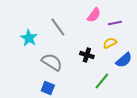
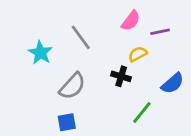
yellow semicircle: (110, 43) -> (138, 54), moved
gray semicircle: (52, 62) -> (72, 86), turned 100
blue square: (48, 88) -> (67, 122), turned -32

